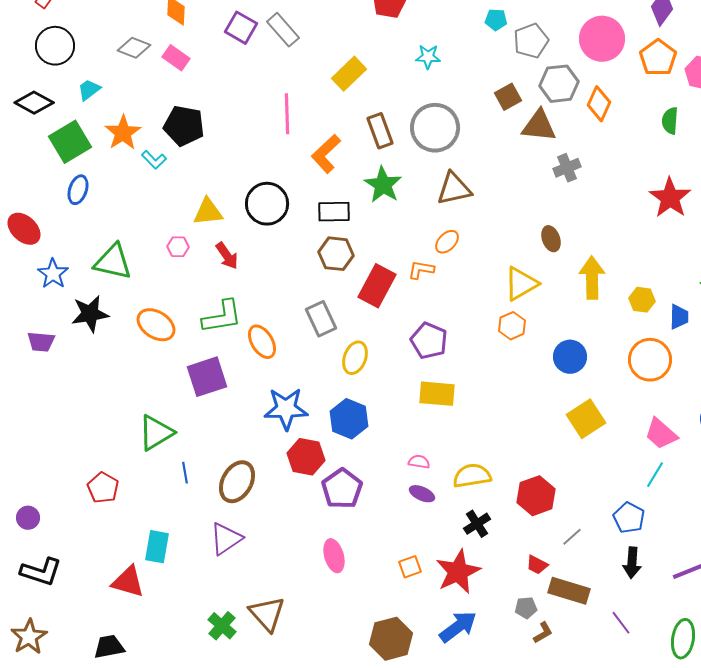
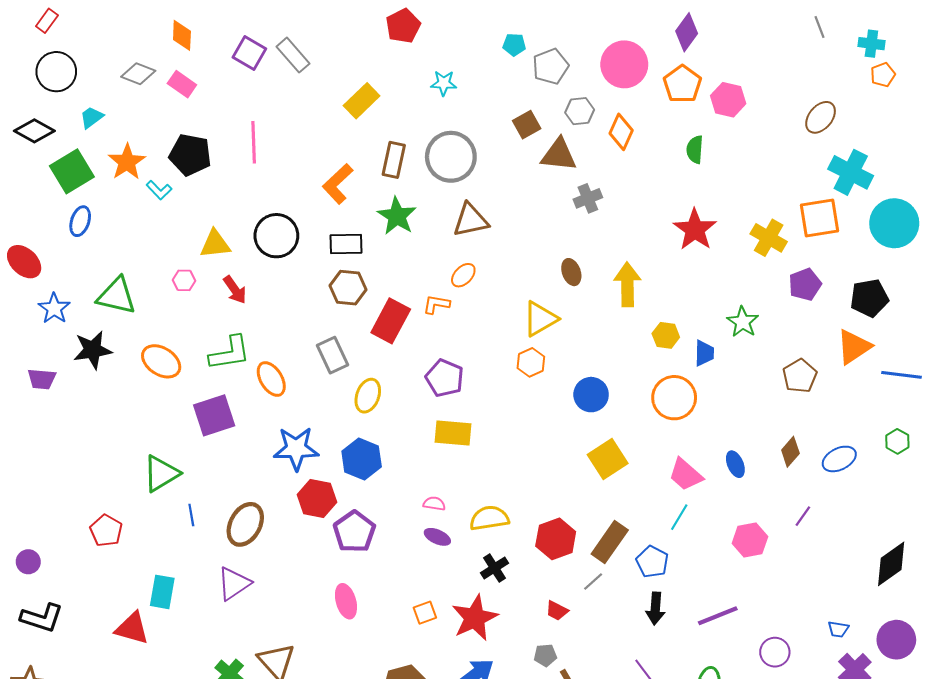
gray hexagon: (559, 84) -> (580, 111), size x0.7
pink line: (287, 114) -> (254, 142), moved
brown rectangle: (380, 131) -> (394, 160), turned 32
yellow arrow: (592, 278) -> (627, 285), moved
brown rectangle: (569, 591) -> (610, 542), moved, turned -72

